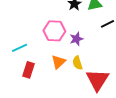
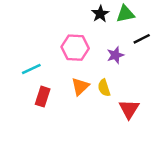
purple star: (76, 39) -> (115, 55), moved
red triangle: (97, 80) -> (129, 109), size x0.7

